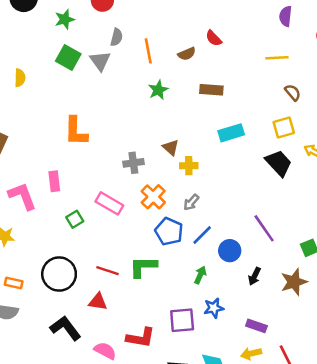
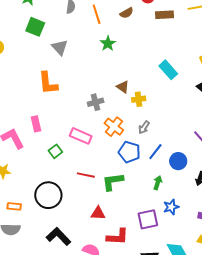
gray triangle: (100, 61) -> (60, 47), moved
brown rectangle: (211, 90) -> (165, 15), moved
cyan rectangle: (231, 133) -> (168, 70), turned 72
red line: (108, 271) -> (86, 175), moved
red triangle: (98, 302) -> (98, 213), moved

